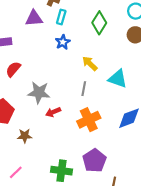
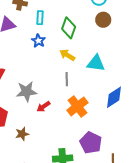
cyan rectangle: (61, 17) -> (40, 18), moved
green diamond: (99, 23) -> (69, 28), moved

